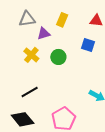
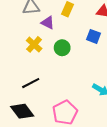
purple triangle: (44, 34) -> (48, 23), turned 40

